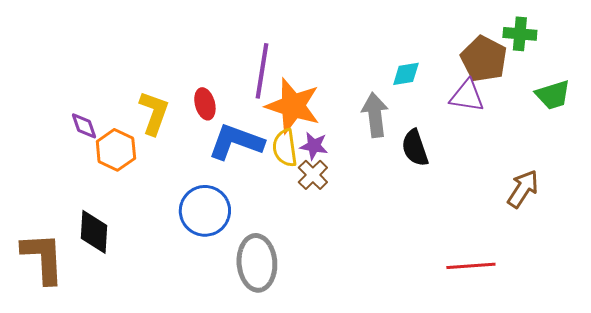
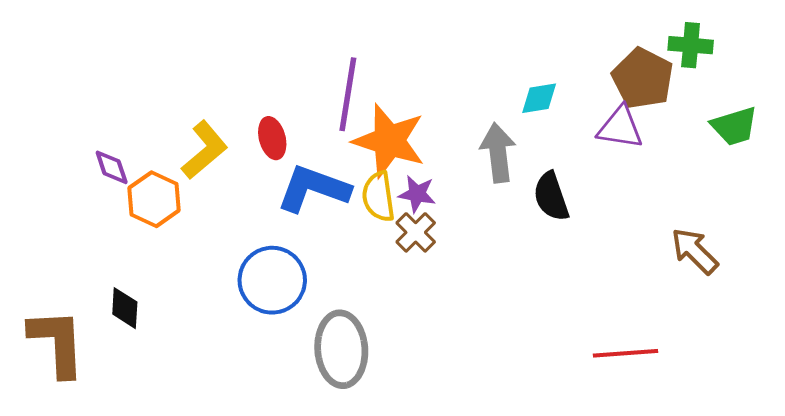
yellow L-shape: (154, 113) -> (205, 150), turned 30
brown arrow: (523, 189) -> (695, 251), turned -78
black diamond: (94, 232) -> (125, 308), size x0.7

